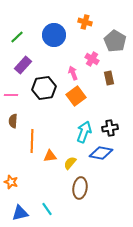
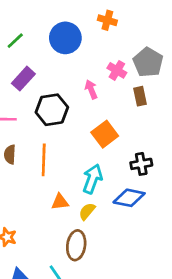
gray pentagon: (115, 41) -> (148, 62), moved
orange square: (76, 96) -> (105, 134), moved
cyan arrow: (84, 132) -> (92, 179), moved
orange line: (32, 141) -> (44, 160), moved
brown ellipse: (80, 188) -> (76, 245), moved

